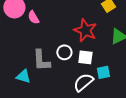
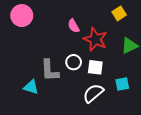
pink semicircle: (33, 17) -> (74, 26), moved
cyan square: (103, 72) -> (122, 84), moved

